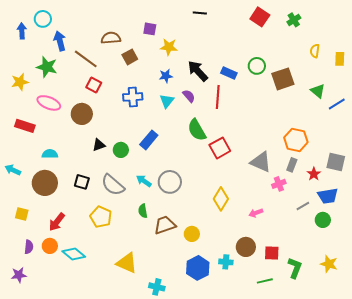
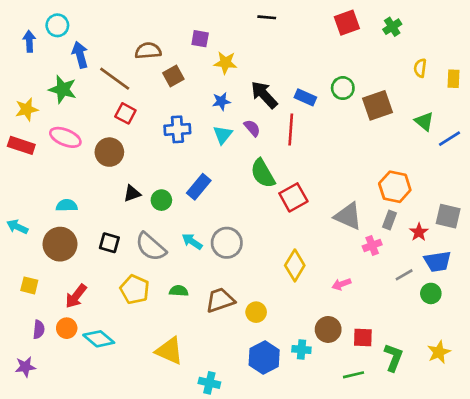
red square: (260, 17) -> (347, 23), turned 36
red rectangle: (25, 126) -> (21, 145), moved
green semicircle: (143, 211) -> (179, 291), moved, turned 104
yellow star: (329, 264) -> (439, 352), turned 30

